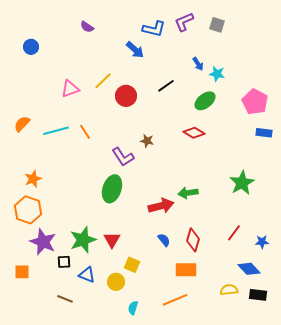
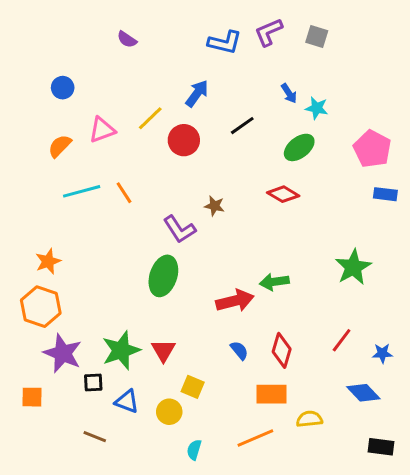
blue circle: (31, 47) -> (63, 88), moved
blue arrow: (135, 50) -> (197, 93), moved, turned -96
orange semicircle: (22, 124) -> (60, 146), moved
yellow semicircle: (229, 290) -> (309, 419), moved
black rectangle: (258, 295) -> (381, 447), moved

